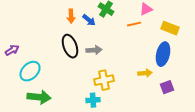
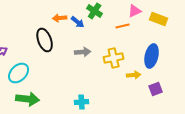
orange arrow: (71, 16) -> (60, 18), turned 88
yellow rectangle: (170, 28) -> (159, 19), moved
black ellipse: (70, 46) -> (45, 40), moved
yellow cross: (104, 80) -> (114, 58), moved

